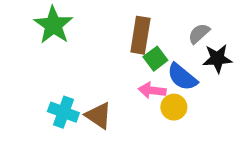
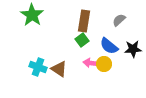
green square: (155, 59) -> (82, 40), moved
black star: (217, 59) -> (133, 49), moved
pink arrow: (152, 90) -> (91, 63), moved

